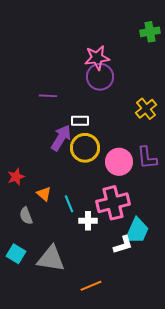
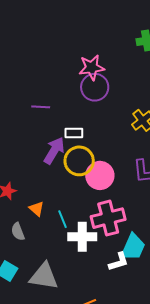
pink circle: (119, 162) -> (100, 175), moved
white cross: (88, 221) -> (82, 237), size x1.5

